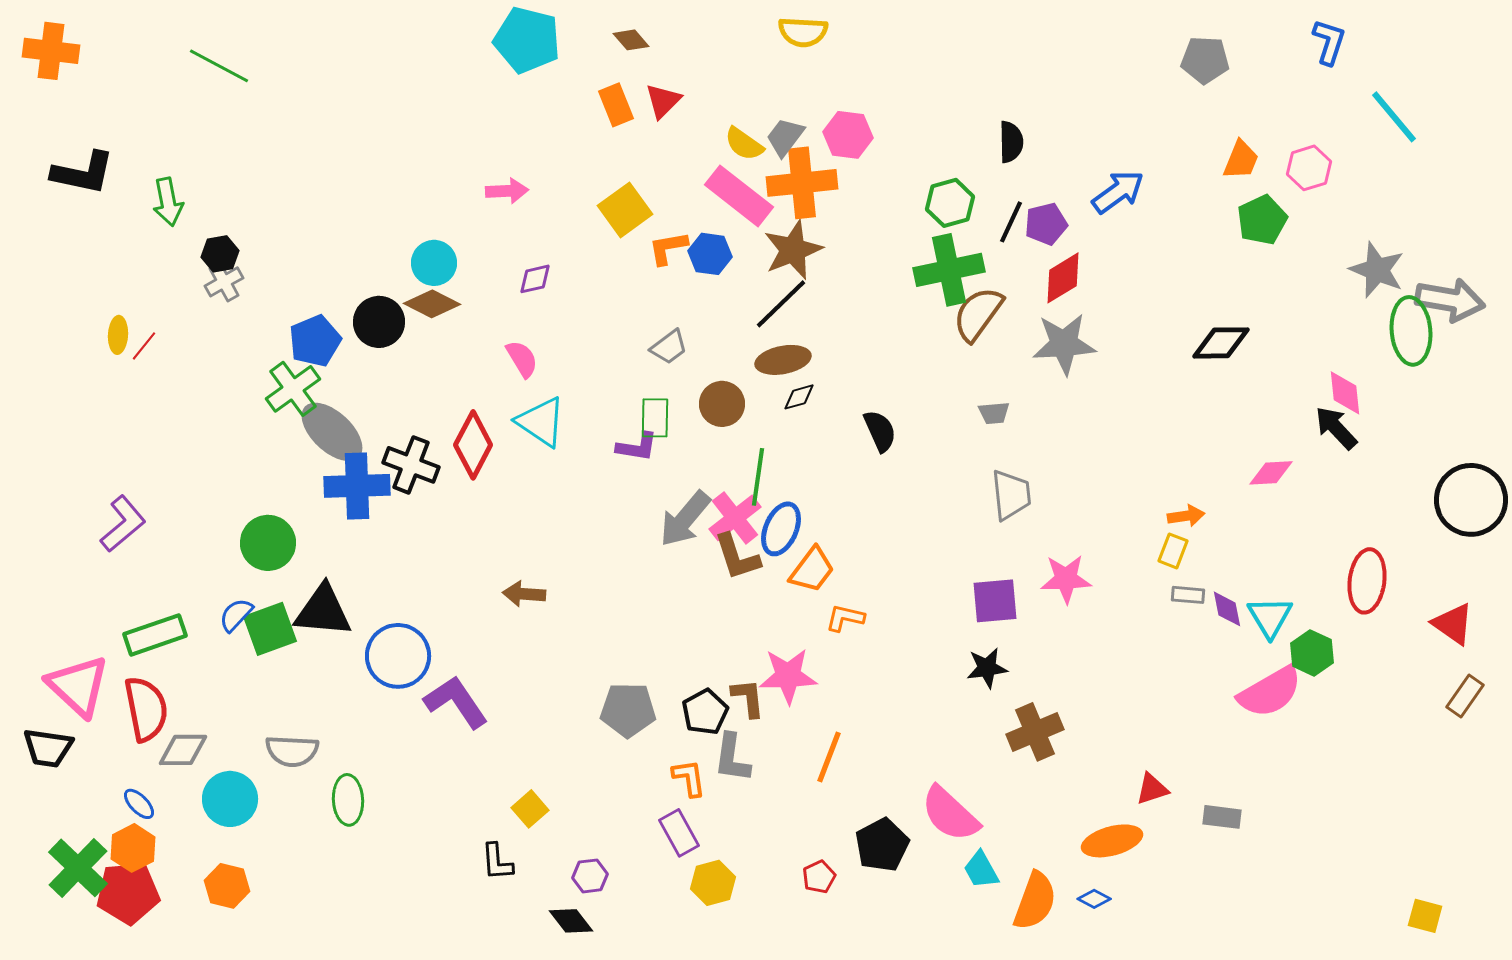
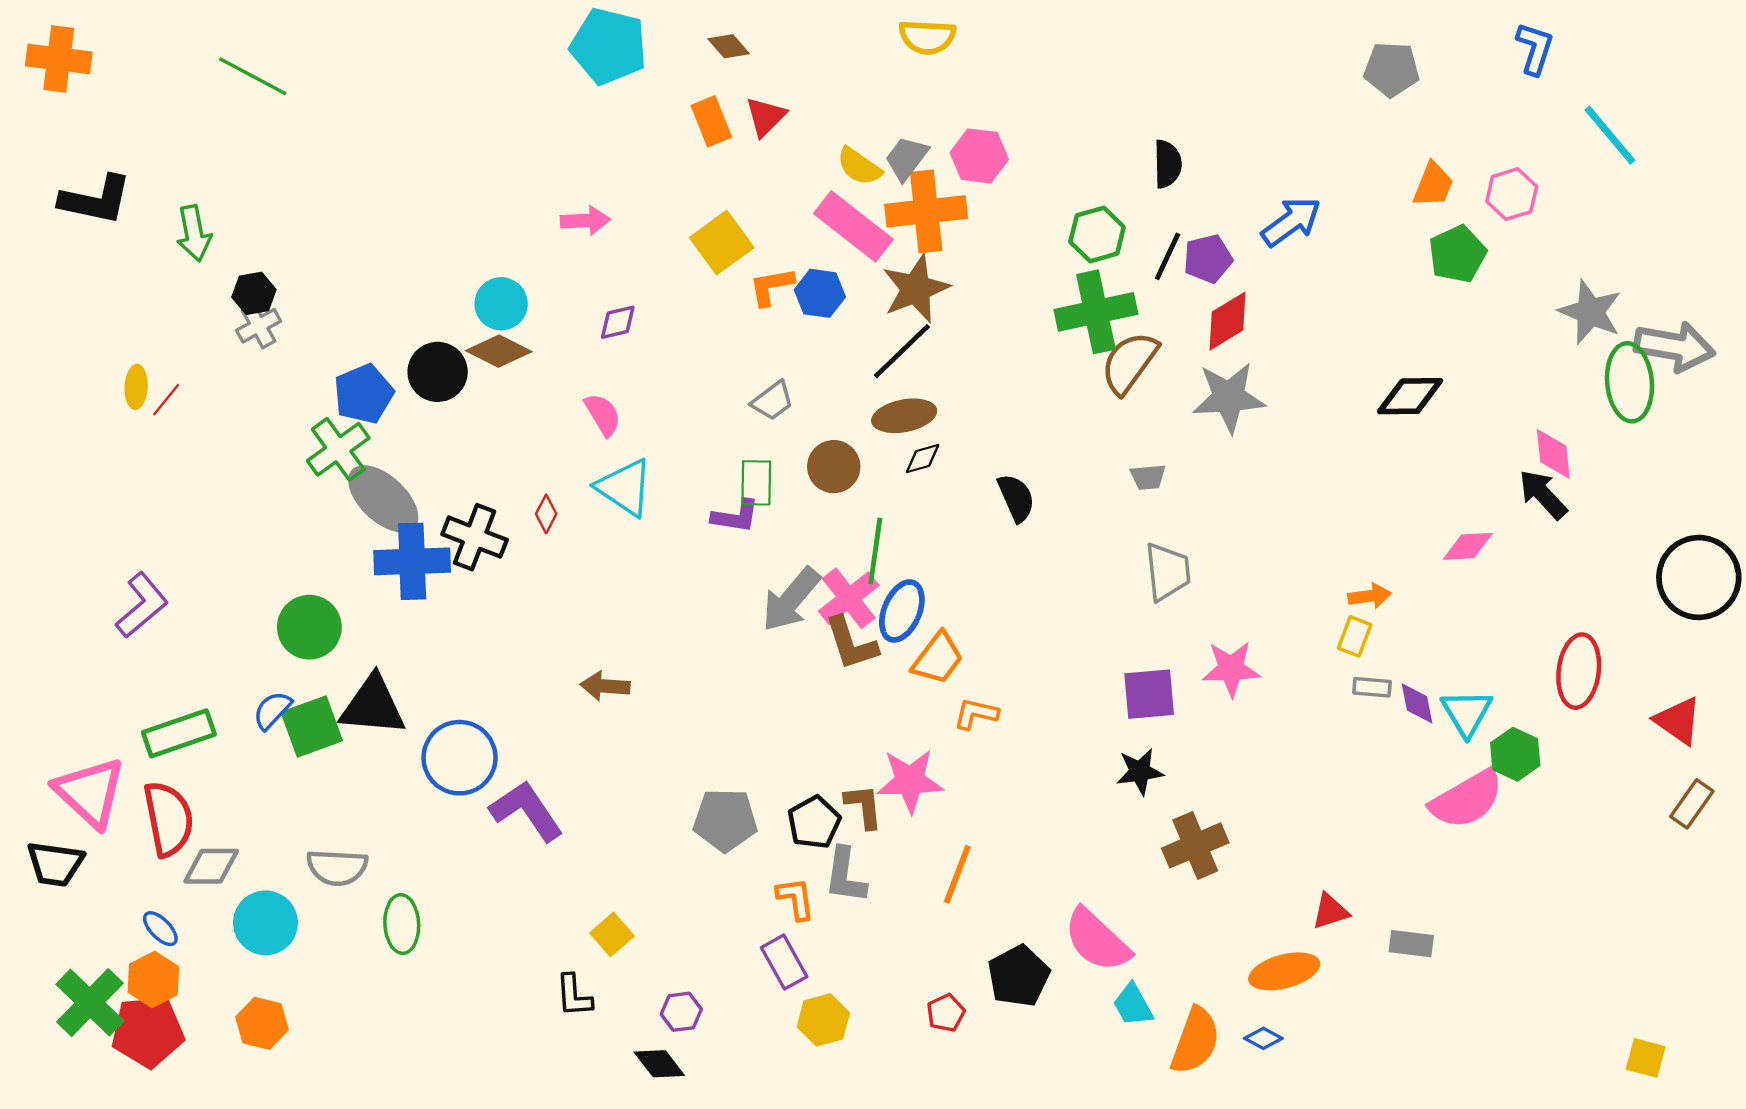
red diamond: (473, 445) -> (546, 514), size x0.5

